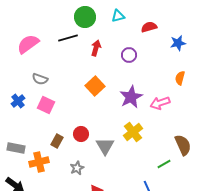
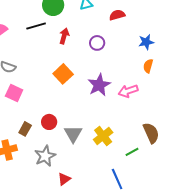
blue star: (178, 43) -> (146, 42), moved
yellow cross: (133, 132) -> (103, 136), moved
gray star: (77, 168) -> (45, 156), size x1.5

